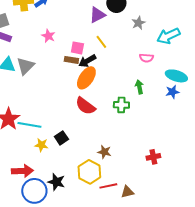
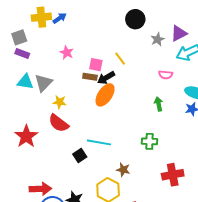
purple triangle: (97, 15) -> (179, 33), moved
green cross: (121, 105) -> (149, 141), moved
red semicircle: (85, 106) -> (59, 123), moved
cyan line: (29, 125) -> (99, 142), moved
yellow star: (41, 145) -> (60, 102), moved
red cross: (153, 157) -> (173, 175), size x1.5

